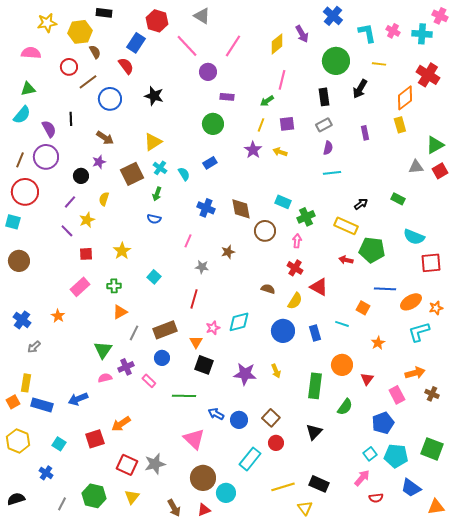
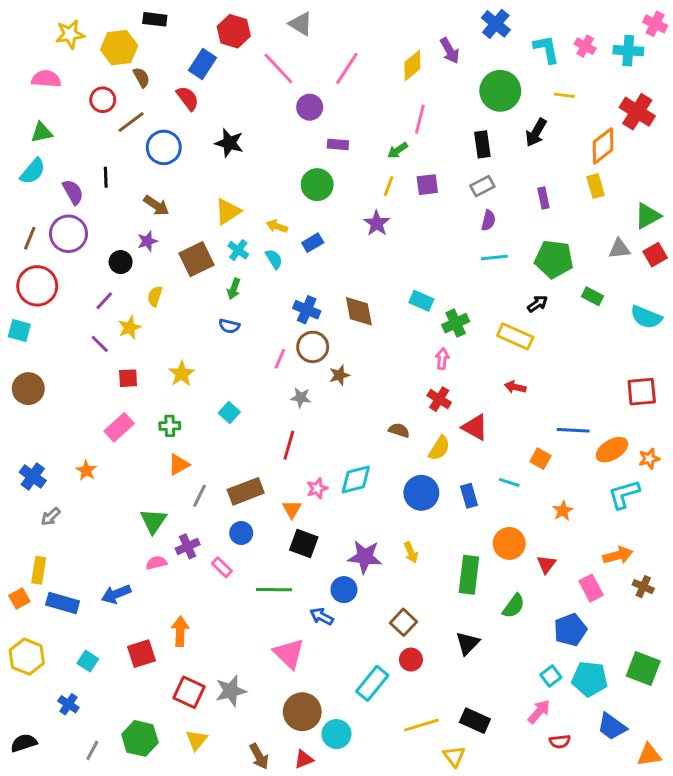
yellow arrow: (280, 152) -> (277, 226), moved
brown circle: (265, 231) -> (313, 347), moved
cyan semicircle: (414, 237) -> (646, 317), moved
green pentagon: (372, 250) -> (554, 259), moved
blue circle: (239, 420) -> (344, 590), moved
orange arrow: (121, 424) -> (180, 631), turned 126

